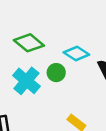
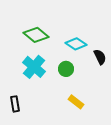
green circle: (56, 73) -> (66, 69), moved

